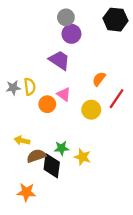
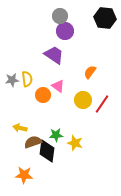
red line: (117, 99) -> (102, 104), moved

